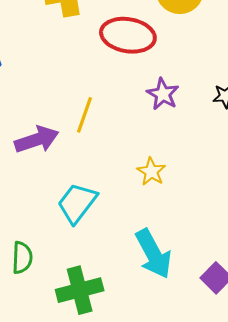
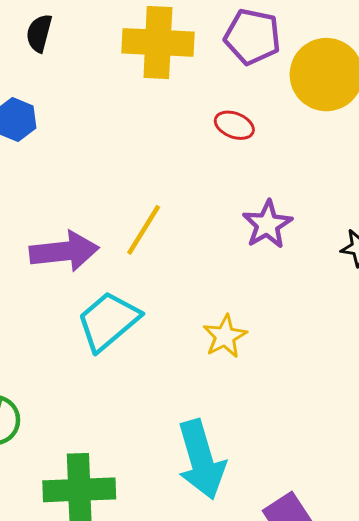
red ellipse: (128, 35) -> (234, 125), size x0.5
cyan trapezoid: (77, 203) -> (108, 321), moved

